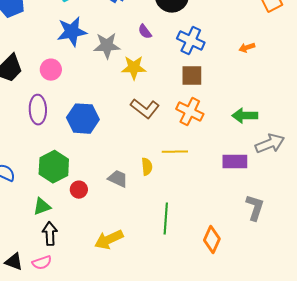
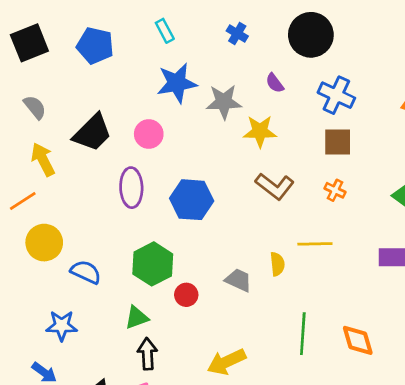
orange cross: (190, 112) -> (335, 190), size x0.6
orange diamond: (212, 240) -> (358, 340), moved, turned -40

